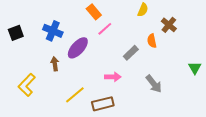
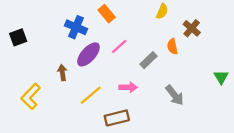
pink line: (105, 29) -> (119, 46), moved
blue cross: (53, 31) -> (76, 27), moved
yellow line: (75, 95) -> (91, 95), moved

